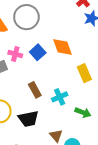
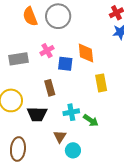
blue square: (38, 52) -> (65, 64), moved, turned 35
pink cross: (15, 54) -> (47, 51), moved, turned 32
cyan cross: (60, 97) -> (71, 112), moved

